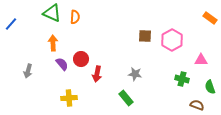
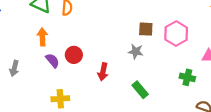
red arrow: (97, 74) -> (103, 72), moved
gray star: (135, 74) -> (136, 52), moved
green rectangle: (126, 98) -> (140, 90), moved

